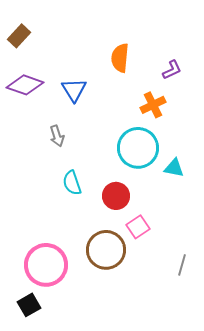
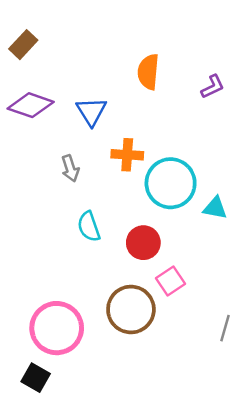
orange cross: (153, 105) -> (127, 155), moved, turned 30
black square: (29, 305) -> (36, 378), turned -30

